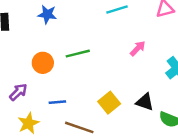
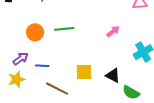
purple arrow: (18, 92) -> (21, 59), moved
yellow square: (109, 103) -> (84, 72), turned 30

